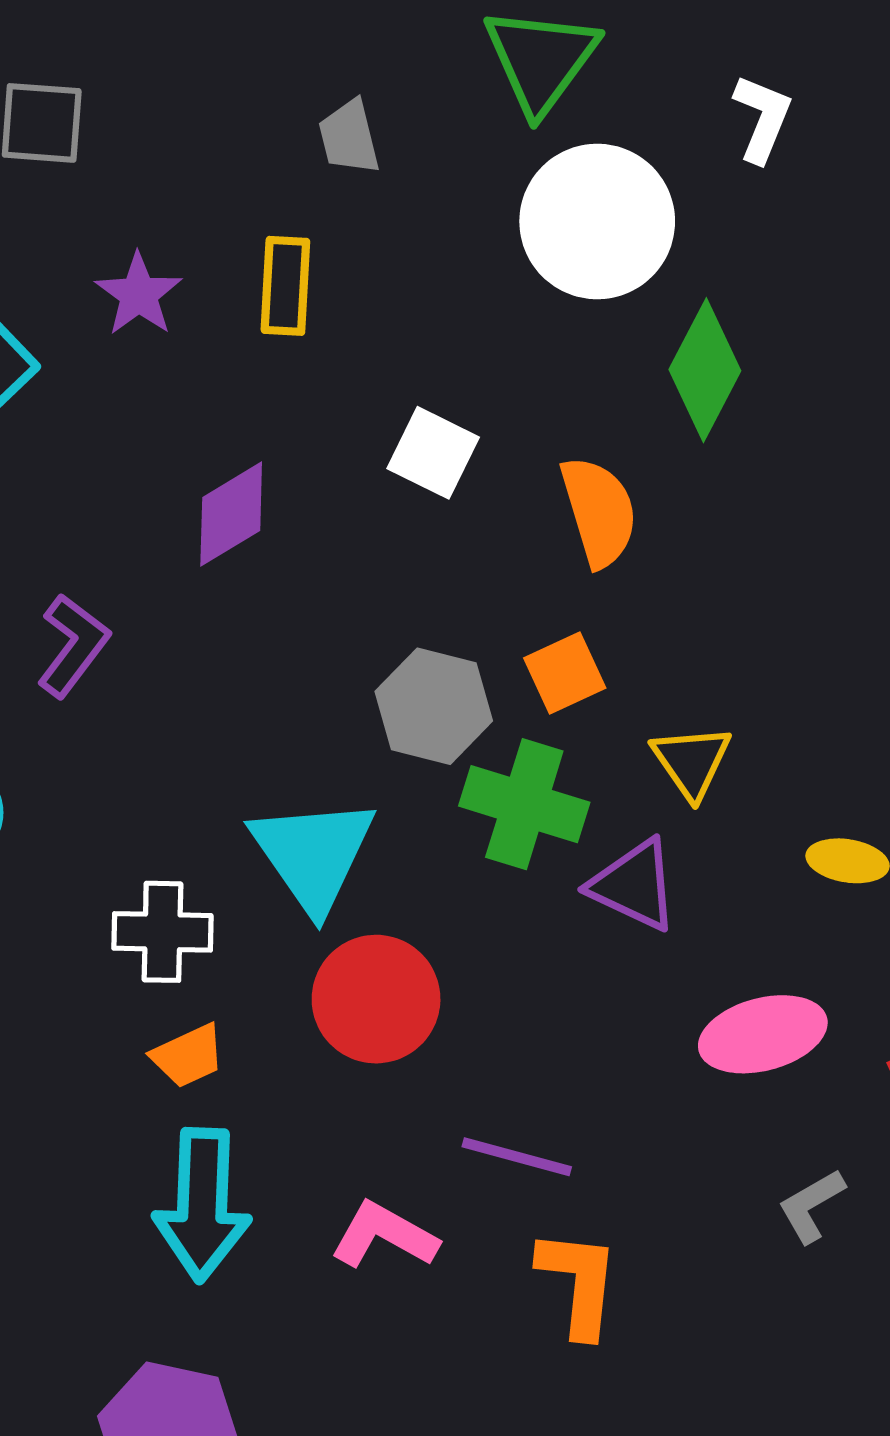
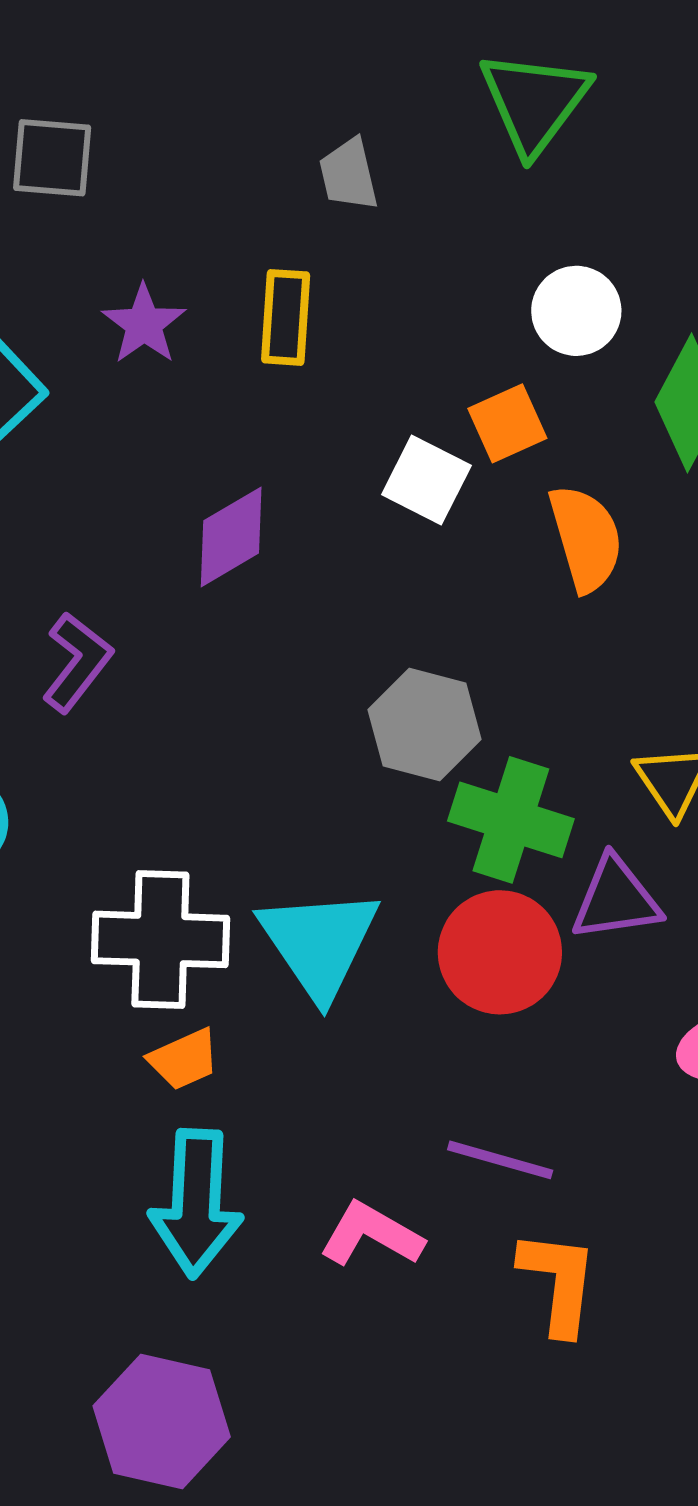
white circle: (597, 221) -> (576, 311), moved, size x0.6
orange square: (565, 673) -> (507, 423), moved
cyan triangle: (313, 854) -> (319, 943), moved
purple triangle: (634, 885) -> (616, 899), turned -34
white cross: (162, 932) -> (160, 939), size x1.4
red circle: (376, 999) -> (500, 952), moved

